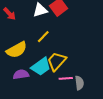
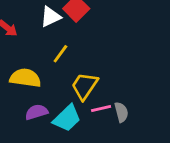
yellow semicircle: (17, 50) -> (25, 78), turned -135
cyan trapezoid: (41, 67) -> (67, 118), moved

